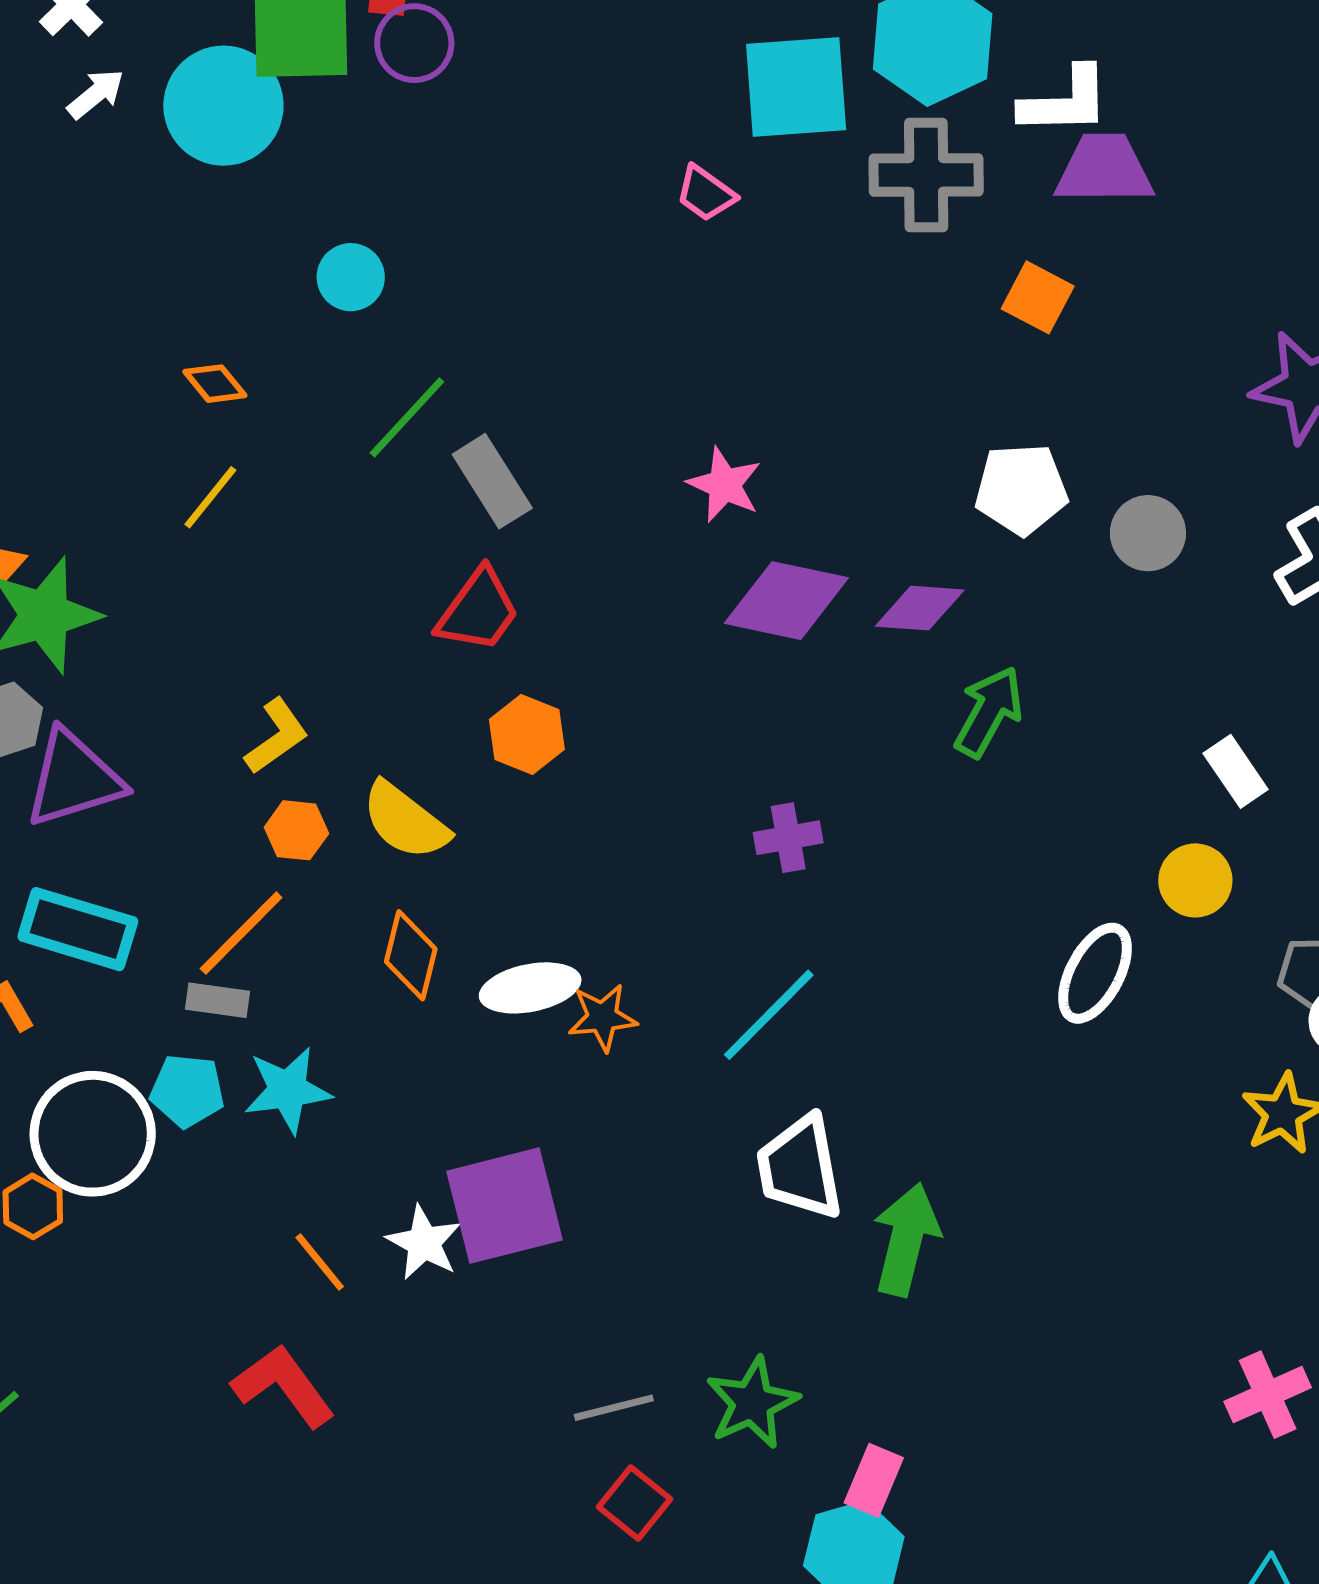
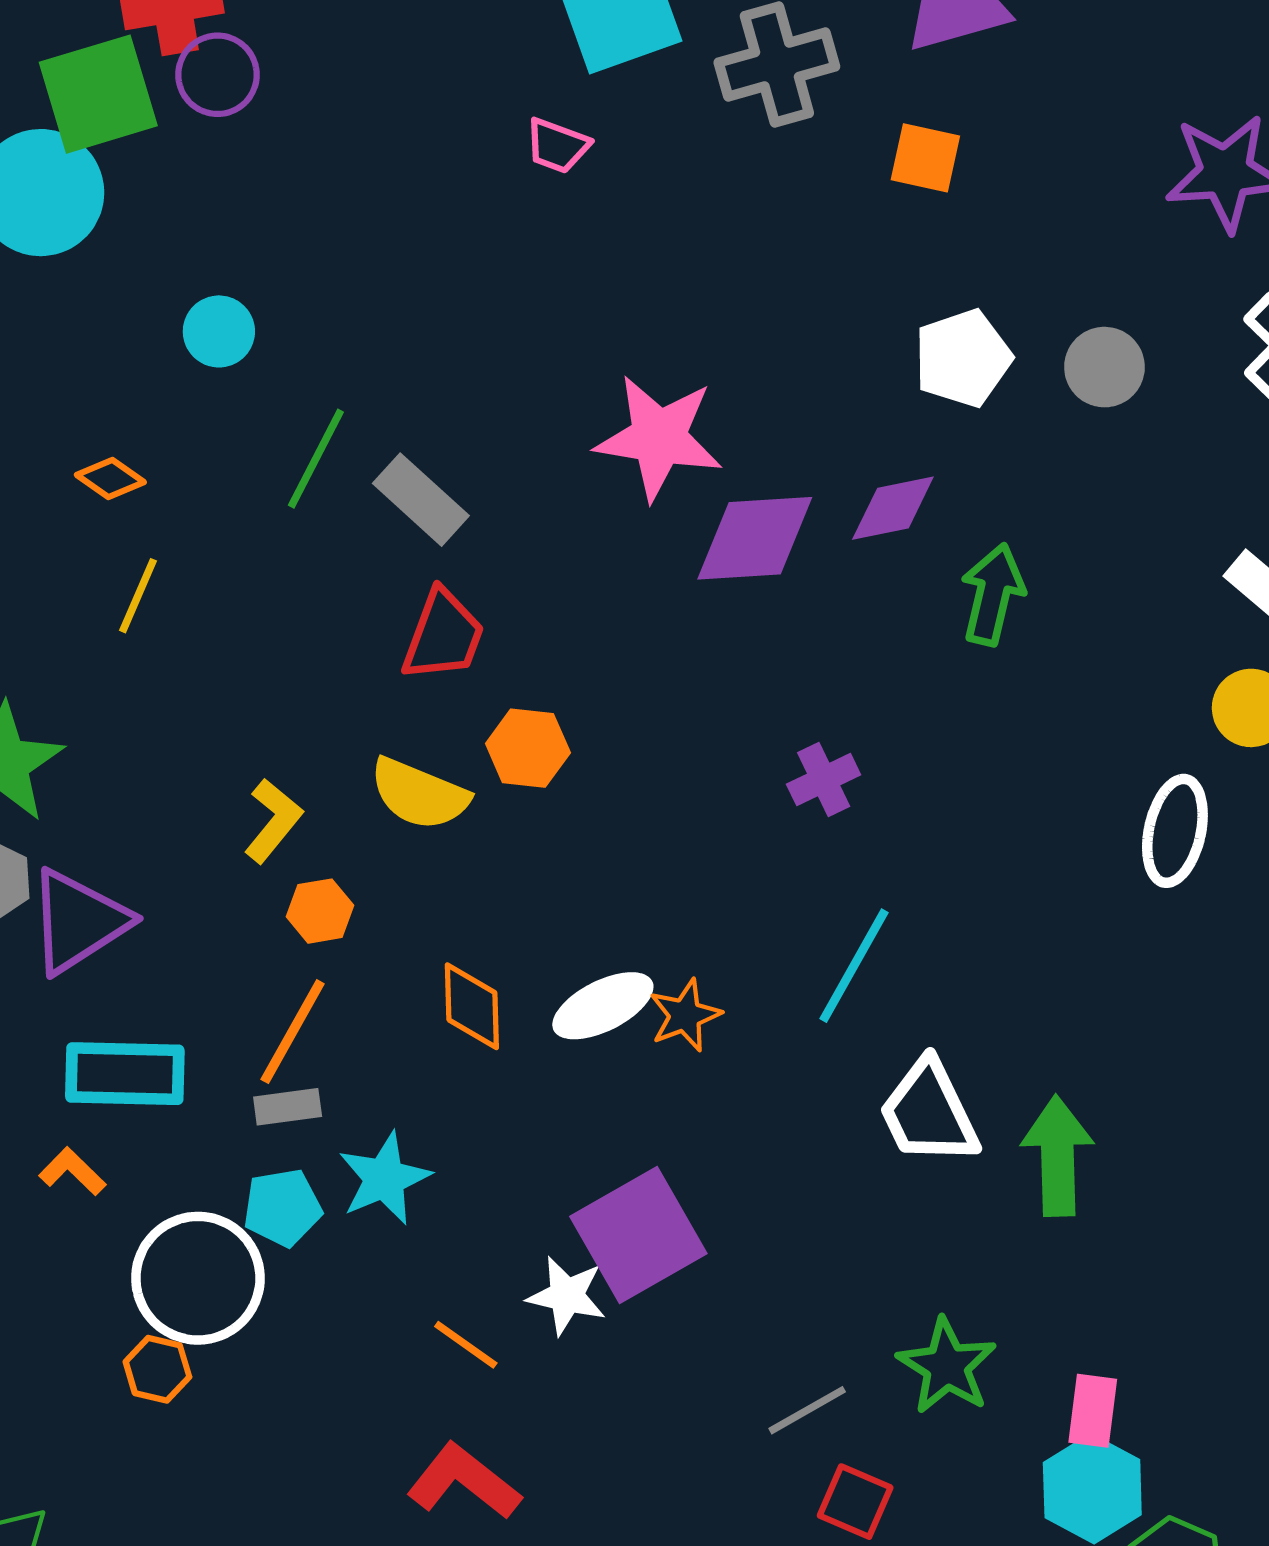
pink star: (724, 485) -> (659, 438), size x1.6
yellow semicircle: (405, 821) -> (419, 794), moved

